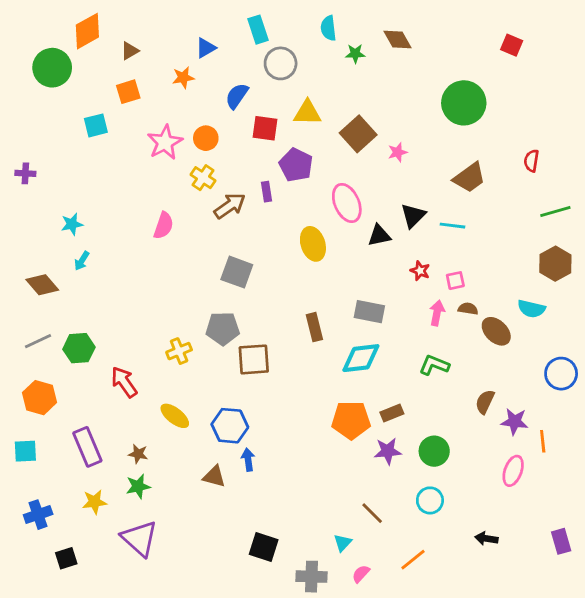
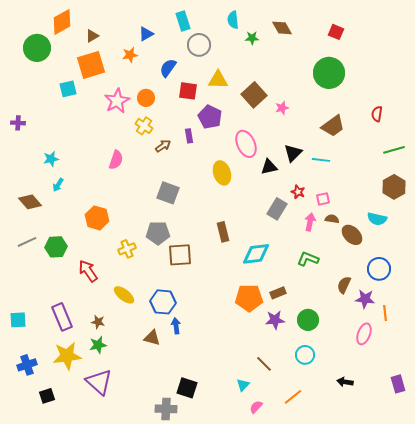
red square: (512, 45) -> (336, 32), moved
orange square: (128, 92) -> (91, 65), size x1.6
brown arrow: (230, 206) -> (163, 146), size x0.7
gray rectangle: (369, 312) -> (277, 209), moved, turned -70
blue circle: (561, 374) -> (379, 269), moved
orange hexagon: (39, 398) -> (97, 218), moved
yellow star: (94, 502) -> (67, 356), size x1.6
gray cross: (312, 577) -> (166, 409), moved

